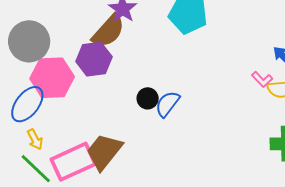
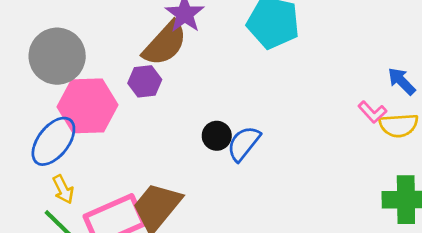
purple hexagon: (94, 59) -> (145, 81), size x0.7

